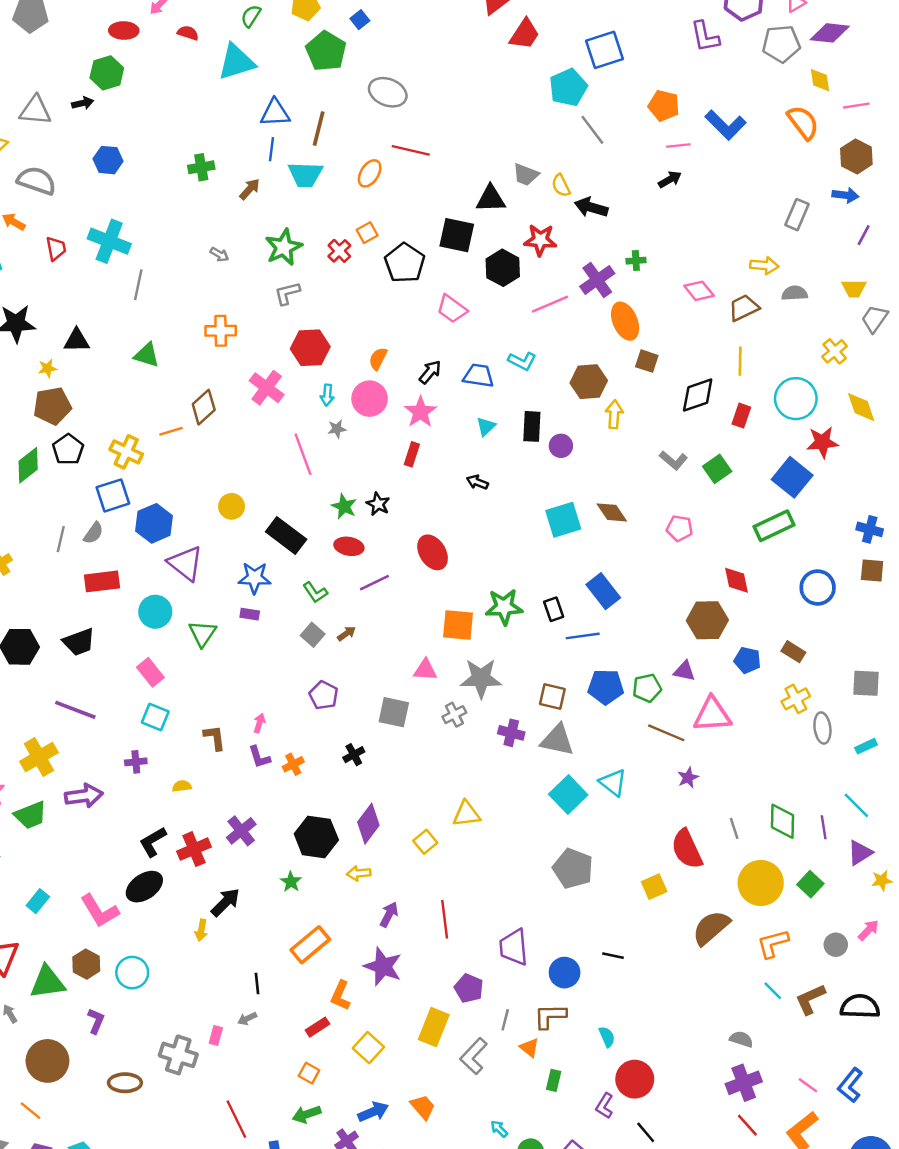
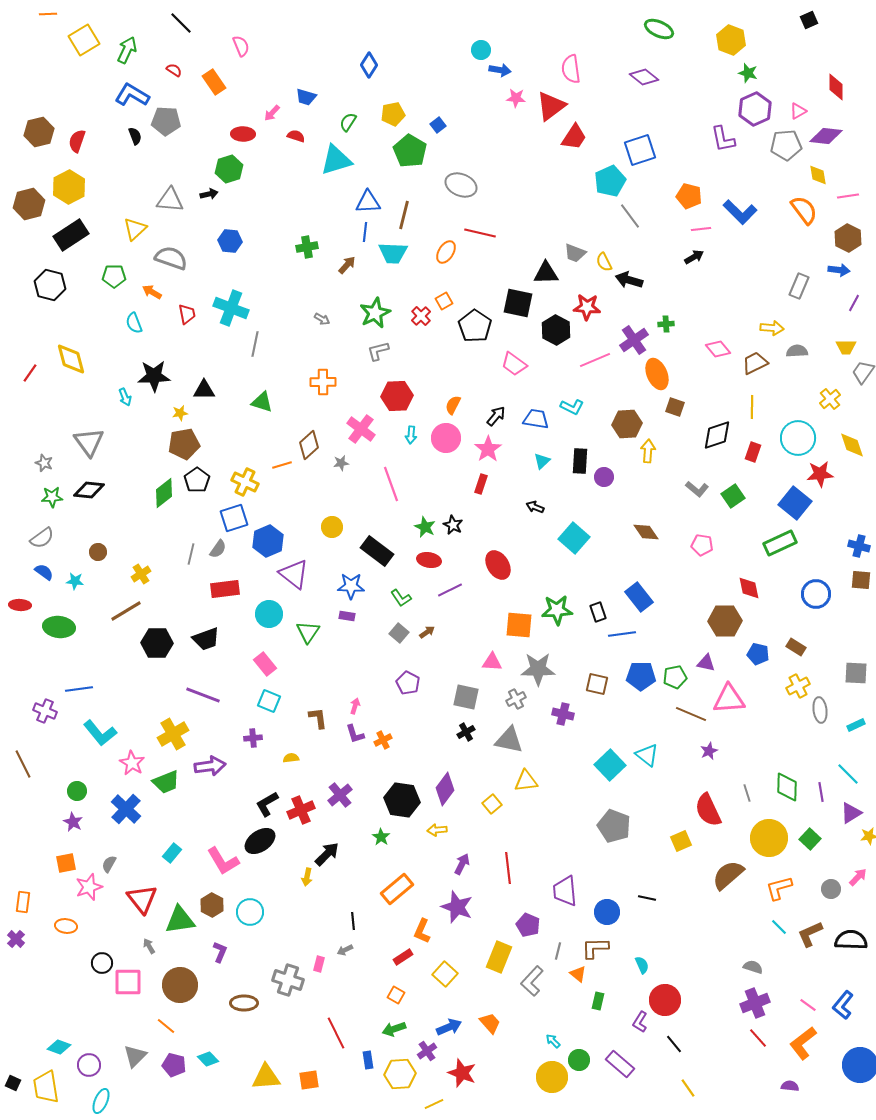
gray star: (337, 429) -> (341, 463), moved
cyan square: (563, 520) -> (574, 538), moved, turned -32
gray triangle: (557, 740) -> (509, 740), moved
black cross: (354, 755) -> (466, 732), moved

